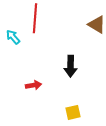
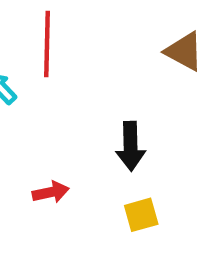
yellow square: (73, 112) -> (141, 215), moved

